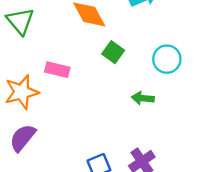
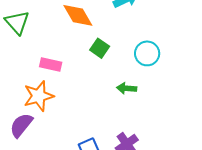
orange star: (22, 92) -> (39, 96), moved

